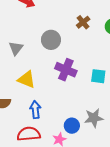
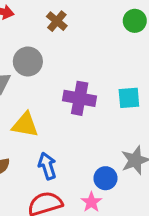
brown cross: (83, 22) -> (57, 21), moved
gray circle: (51, 40) -> (28, 61), moved

